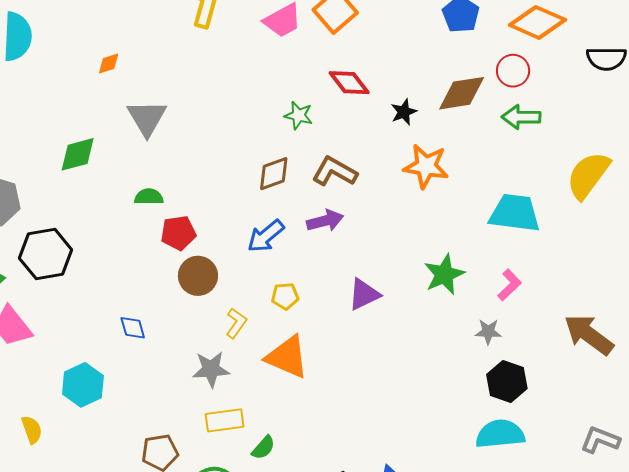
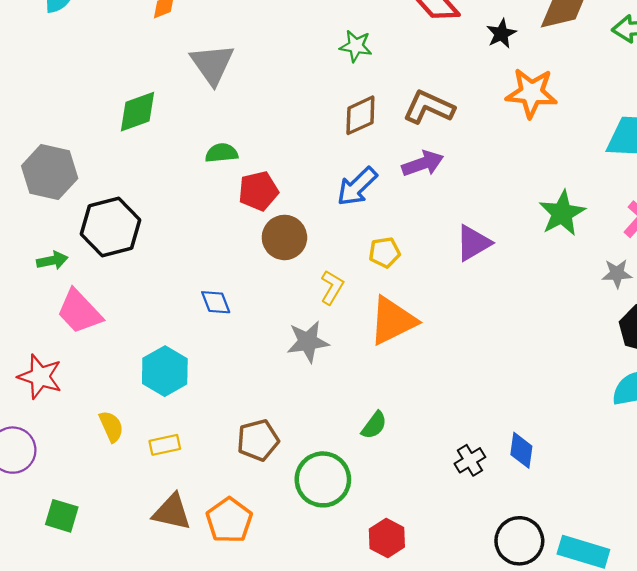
green star: (298, 115) -> (356, 46), moved
orange triangle: (287, 357) -> (393, 321), turned -45
yellow rectangle: (225, 420) -> (165, 445), moved, size x0.7

